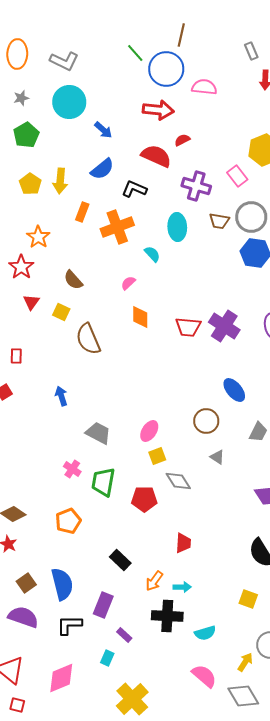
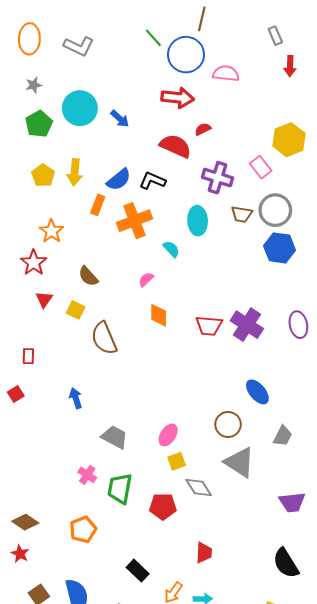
cyan circle: (69, 102) -> (80, 108), moved
blue semicircle: (102, 169) -> (119, 180), moved
gray triangle: (217, 457) -> (240, 462), size x2.0

